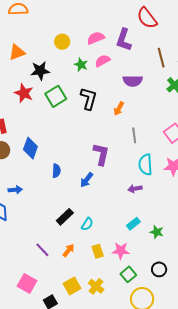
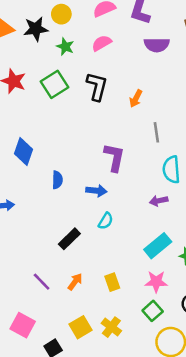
pink semicircle: (102, 61) -> (102, 43), moved
green star: (81, 65) -> (65, 47), moved
black star: (40, 71) -> (36, 29), moved
purple semicircle: (133, 81) -> (157, 45), moved
blue arrow: (87, 180) -> (96, 191), turned -119
cyan semicircle: (87, 224) -> (106, 221), moved
cyan rectangle: (133, 224) -> (158, 246), size x1.5
pink star: (121, 251) -> (156, 282), moved

